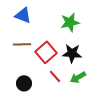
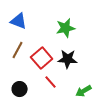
brown line: (22, 44) -> (18, 50), turned -60
green arrow: (78, 77) -> (84, 91), moved

